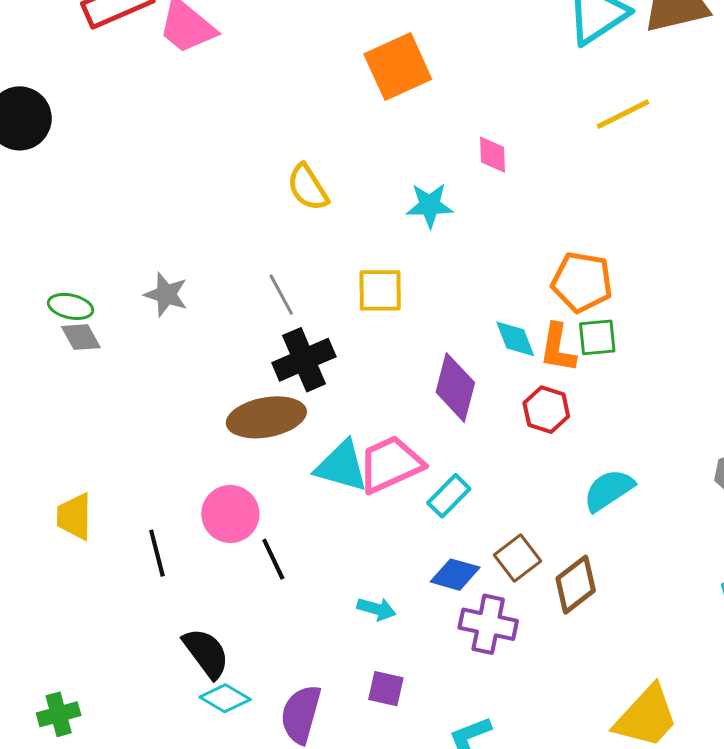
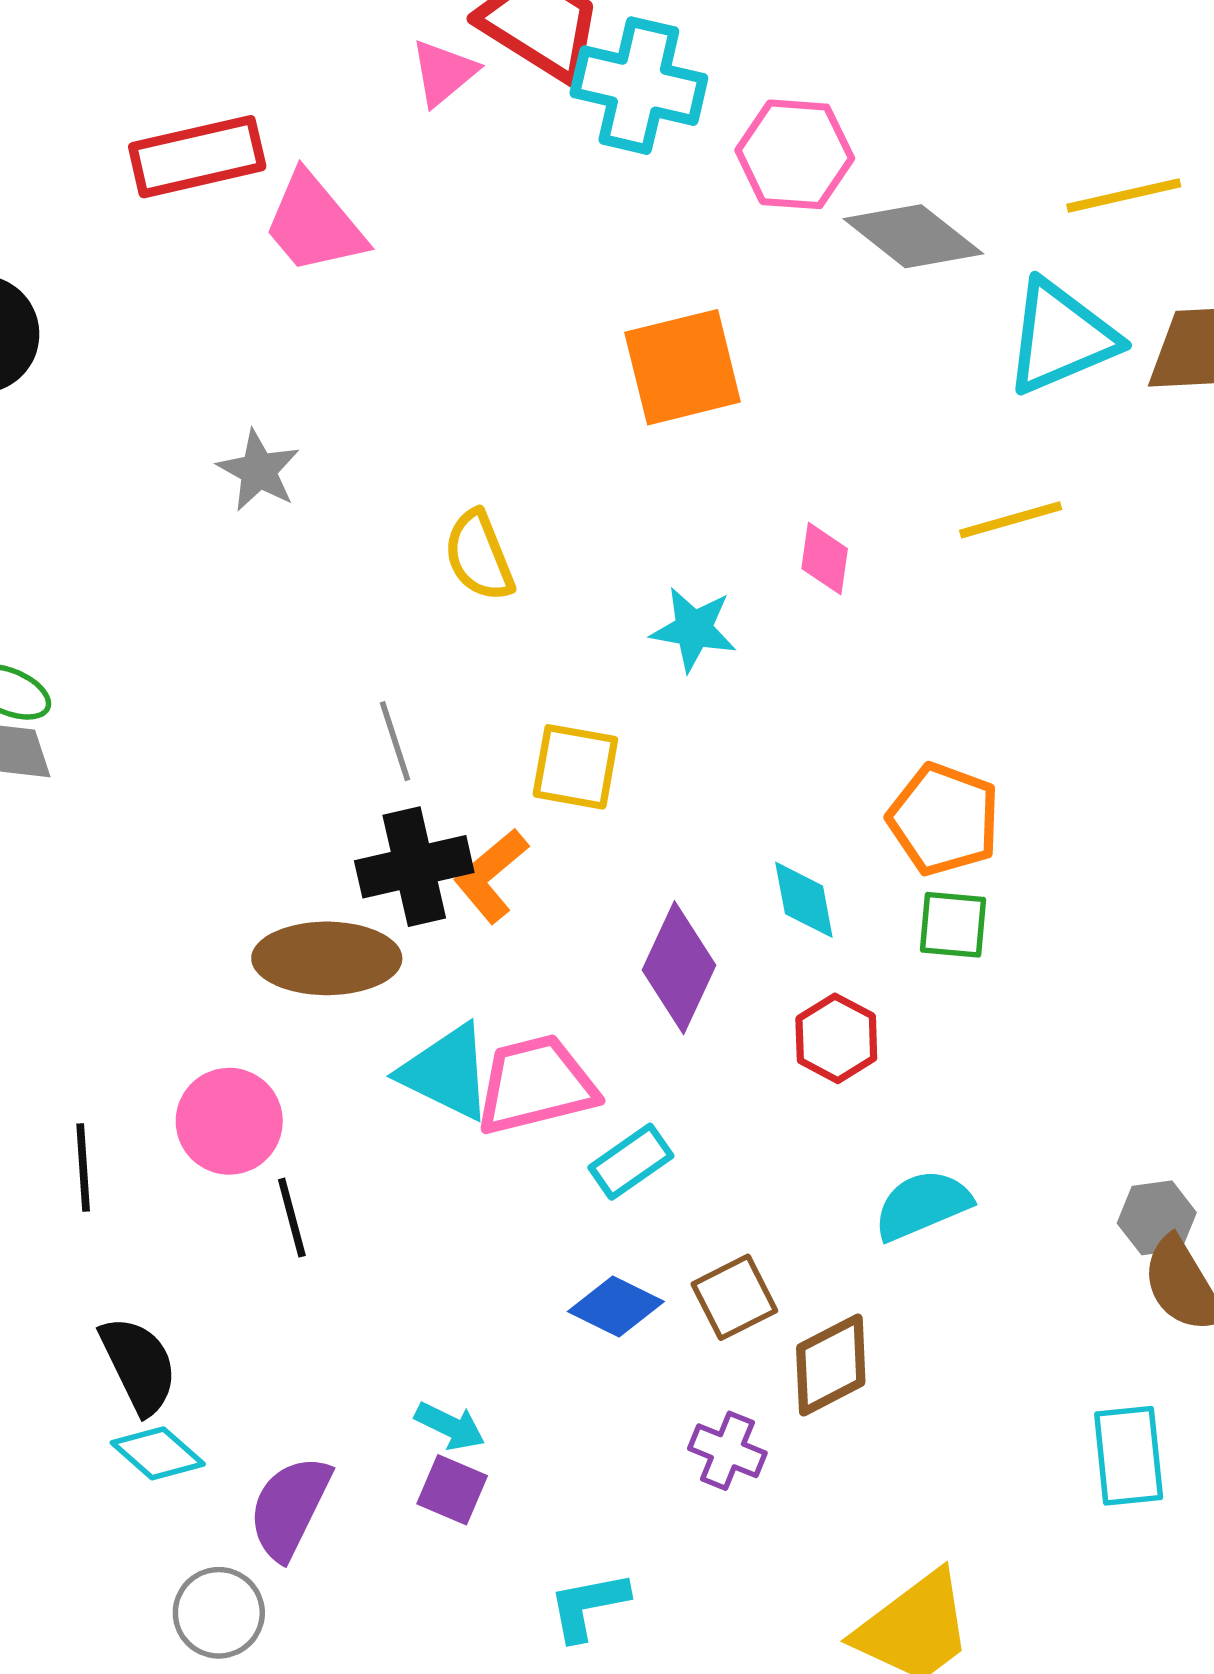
yellow line: (623, 114) -> (1011, 520), moved
gray star: (166, 294) -> (259, 471), moved
orange L-shape: (558, 348) -> (491, 876), moved, turned 30
cyan arrow: (376, 609) -> (450, 1426), moved
purple cross: (488, 624) -> (727, 1451), moved, size x0.7

